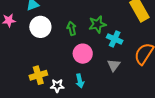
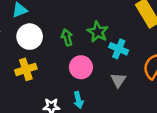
green star: (97, 24) -> (98, 32), turned -30
yellow cross: (38, 75) -> (26, 69), moved

